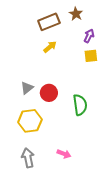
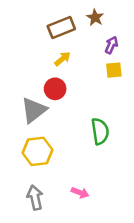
gray triangle: (27, 88) -> (34, 110), size x1.6
red circle: (49, 93) -> (55, 89), moved

